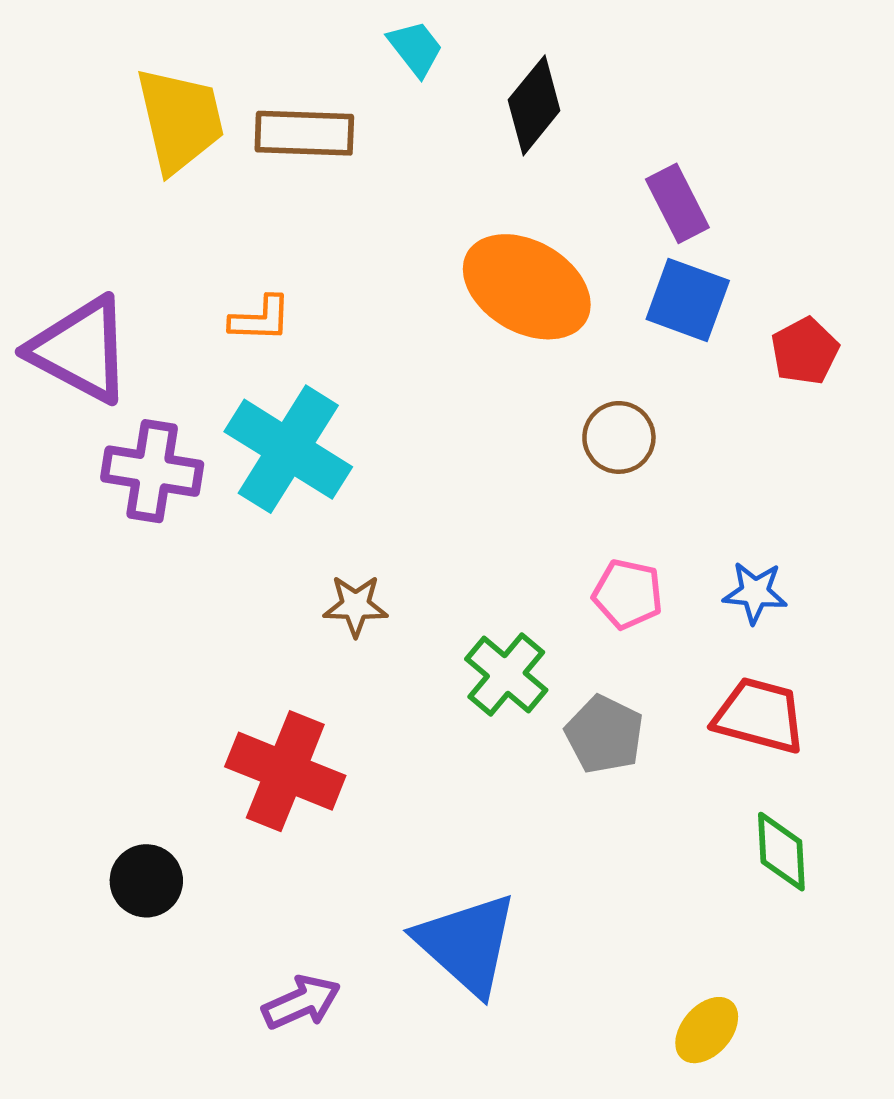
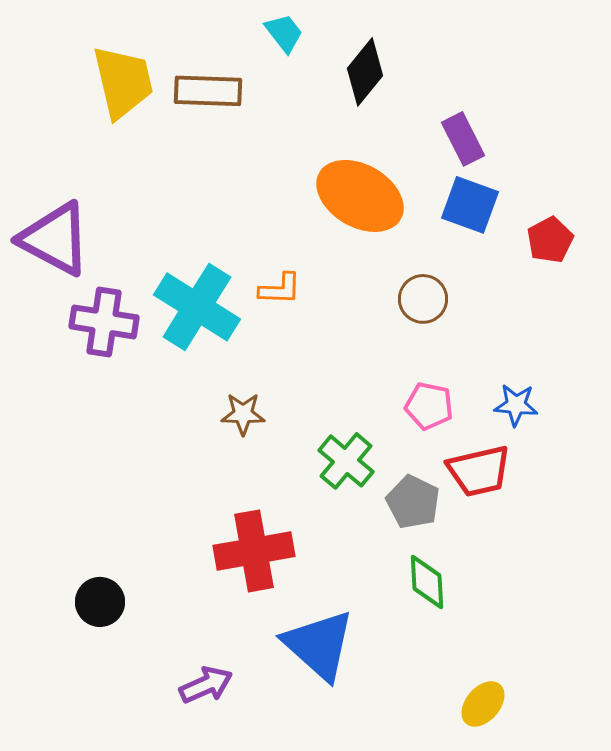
orange L-shape: (260, 319) -> (280, 289), moved
red trapezoid: (759, 716) -> (479, 471), moved, turned 152
red cross: (285, 771) -> (254, 551), moved, turned -32
green diamond: (781, 852) -> (427, 582), moved

